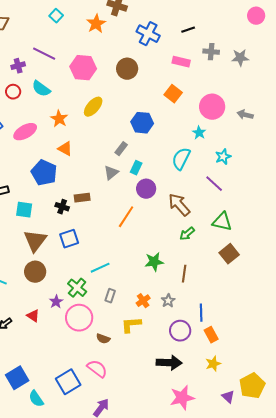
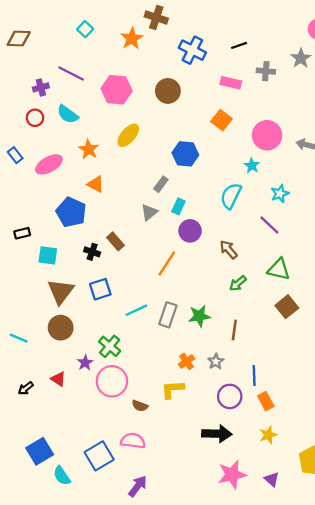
gray star: (240, 58) -> (301, 58), moved, turned -30
brown rectangle: (82, 198) -> (115, 241), turned 56
brown arrow: (179, 205) -> (229, 250), size x0.7
cyan line: (100, 268) -> (136, 310), moved
gray rectangle: (110, 296) -> (168, 315), moved, size x1.5
pink semicircle: (97, 369) -> (133, 441), turned -30
purple triangle: (228, 397) -> (272, 479), moved

